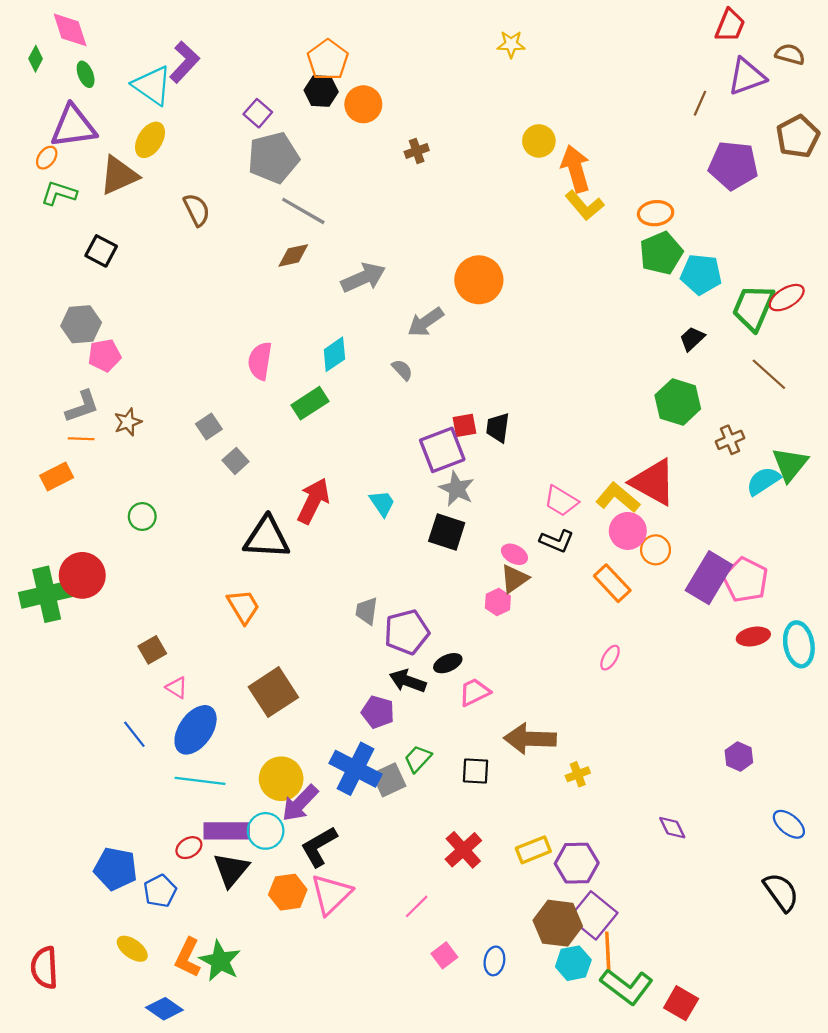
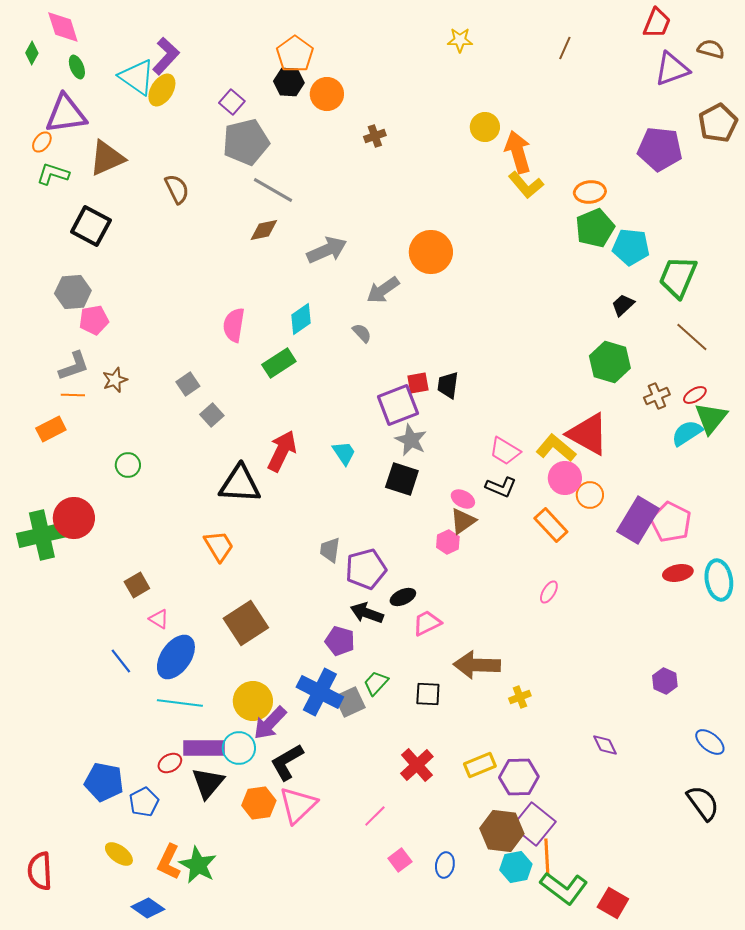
brown line: (700, 103) -> (565, 48), moved
yellow ellipse: (150, 140) -> (162, 90), moved
black square: (101, 251) -> (91, 226), size x1.4
red ellipse: (787, 298) -> (695, 395), moved, size x0.7

